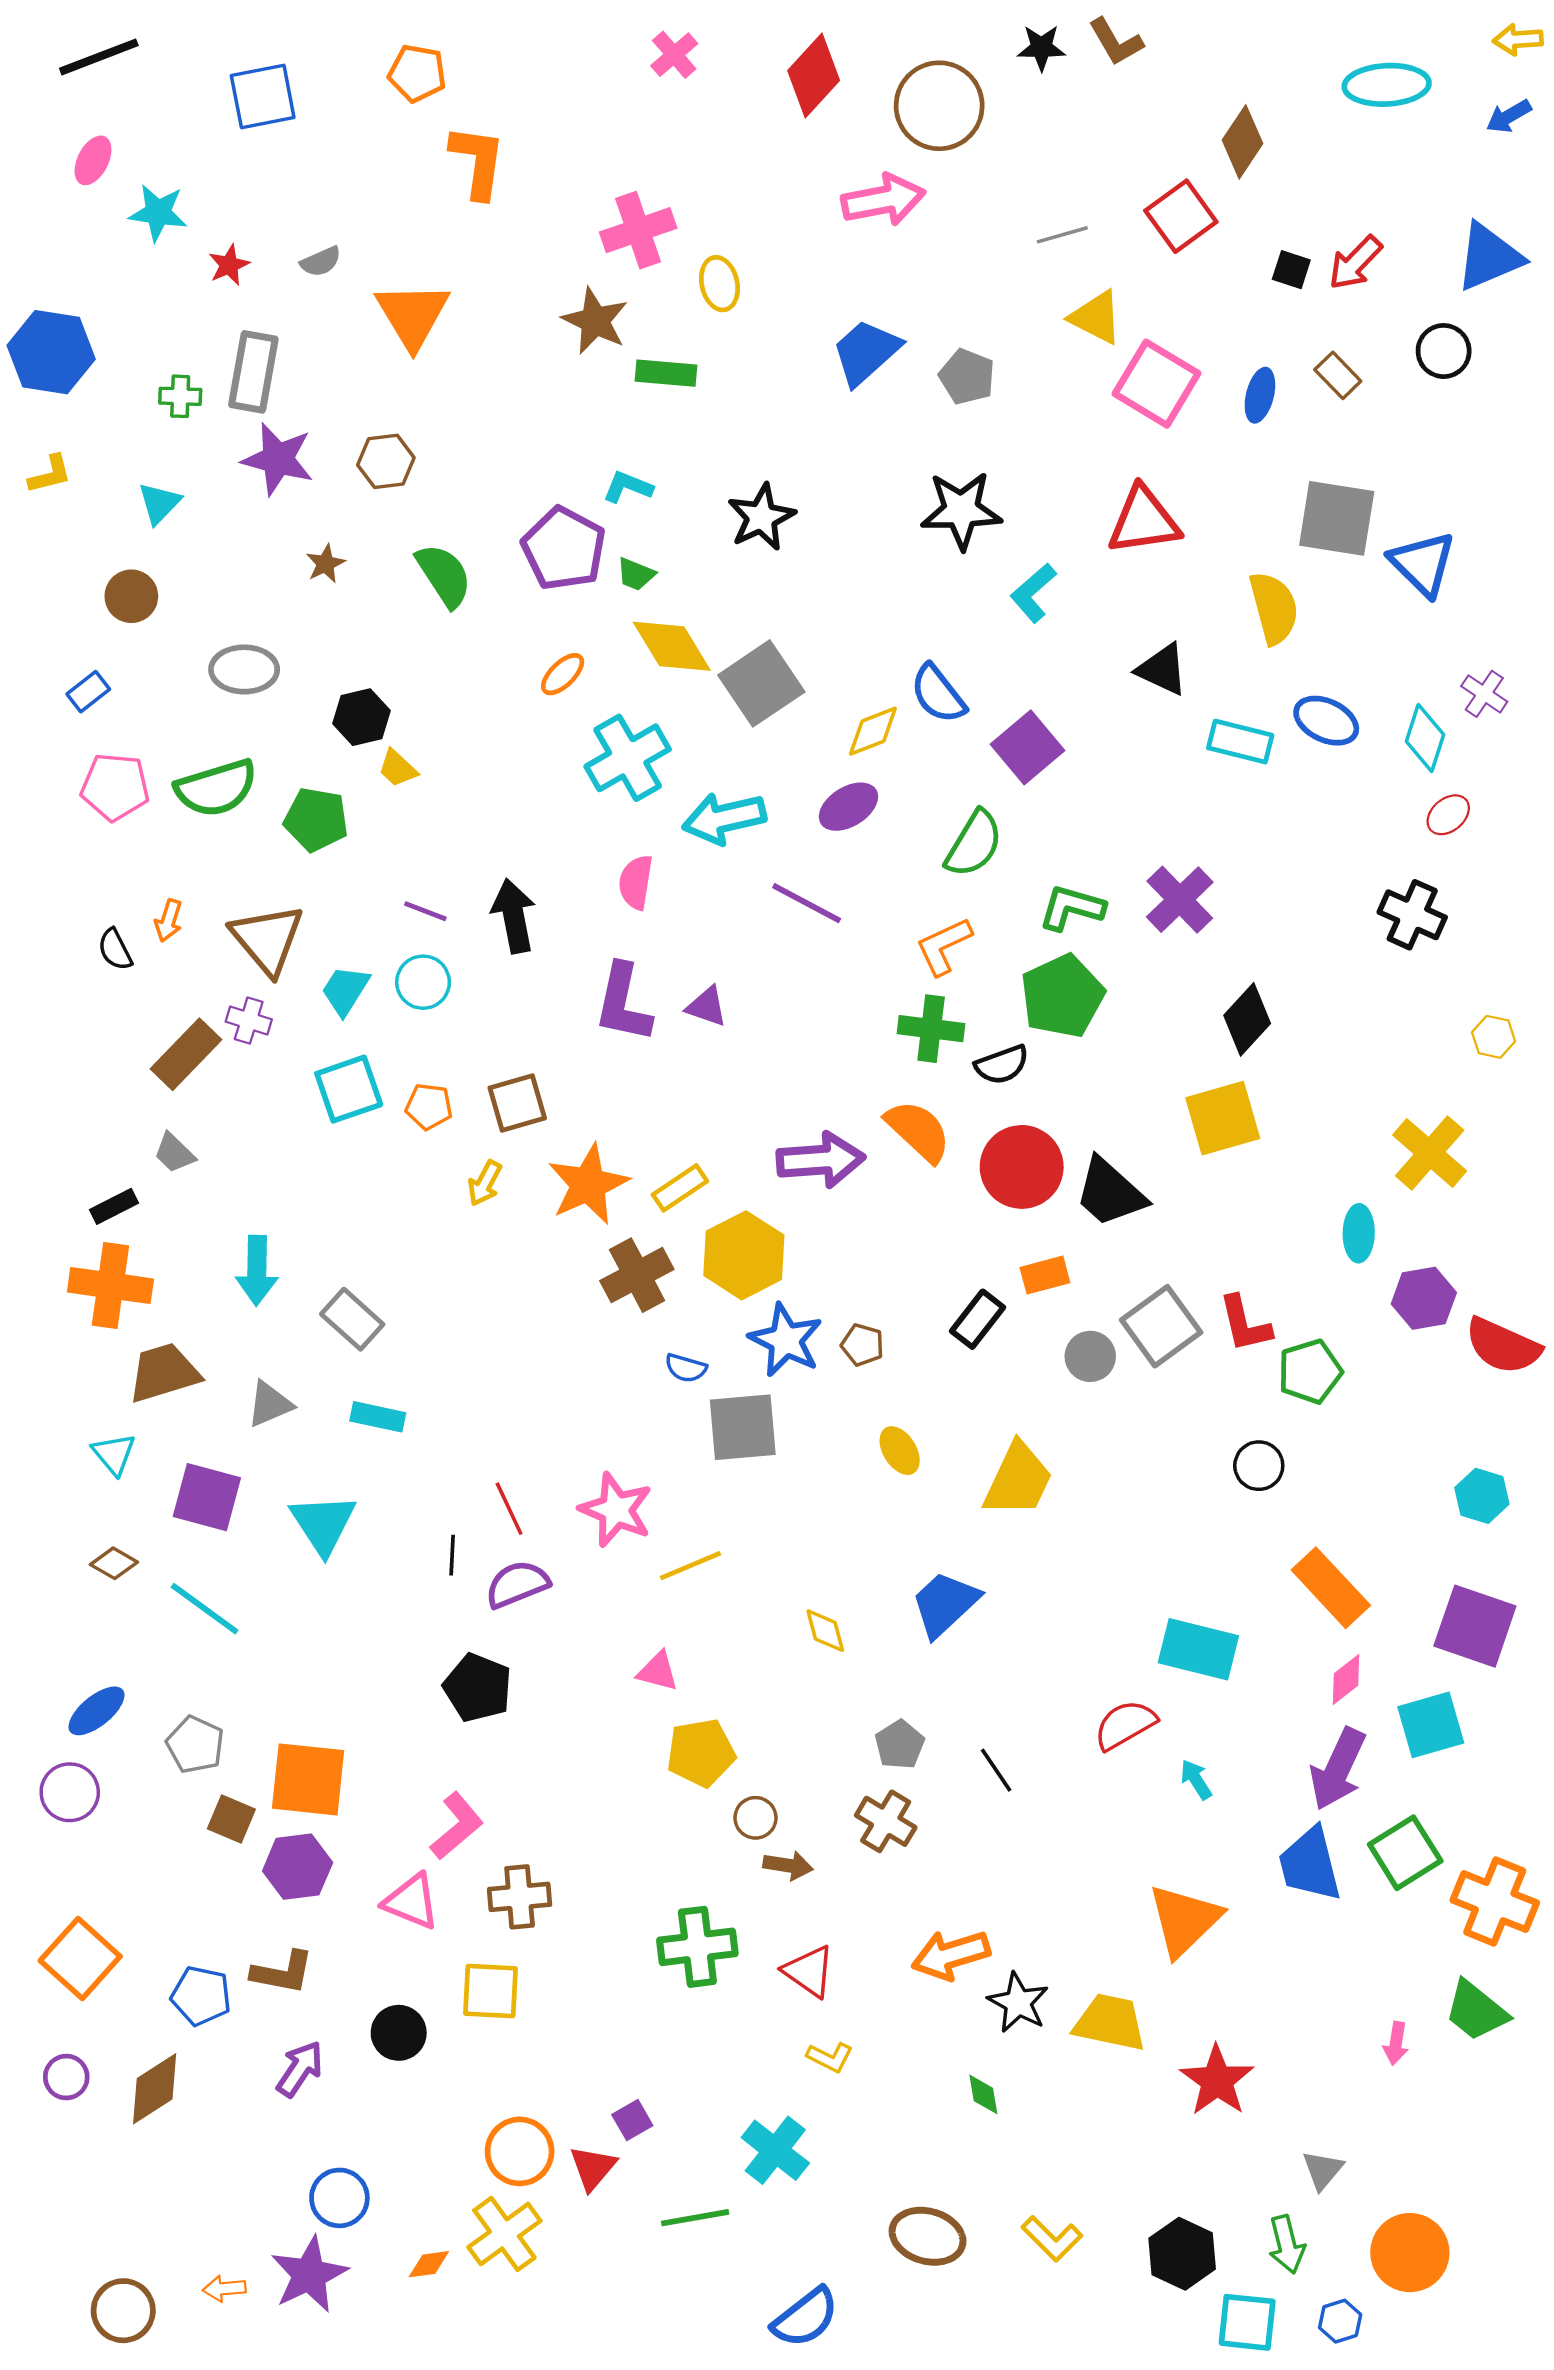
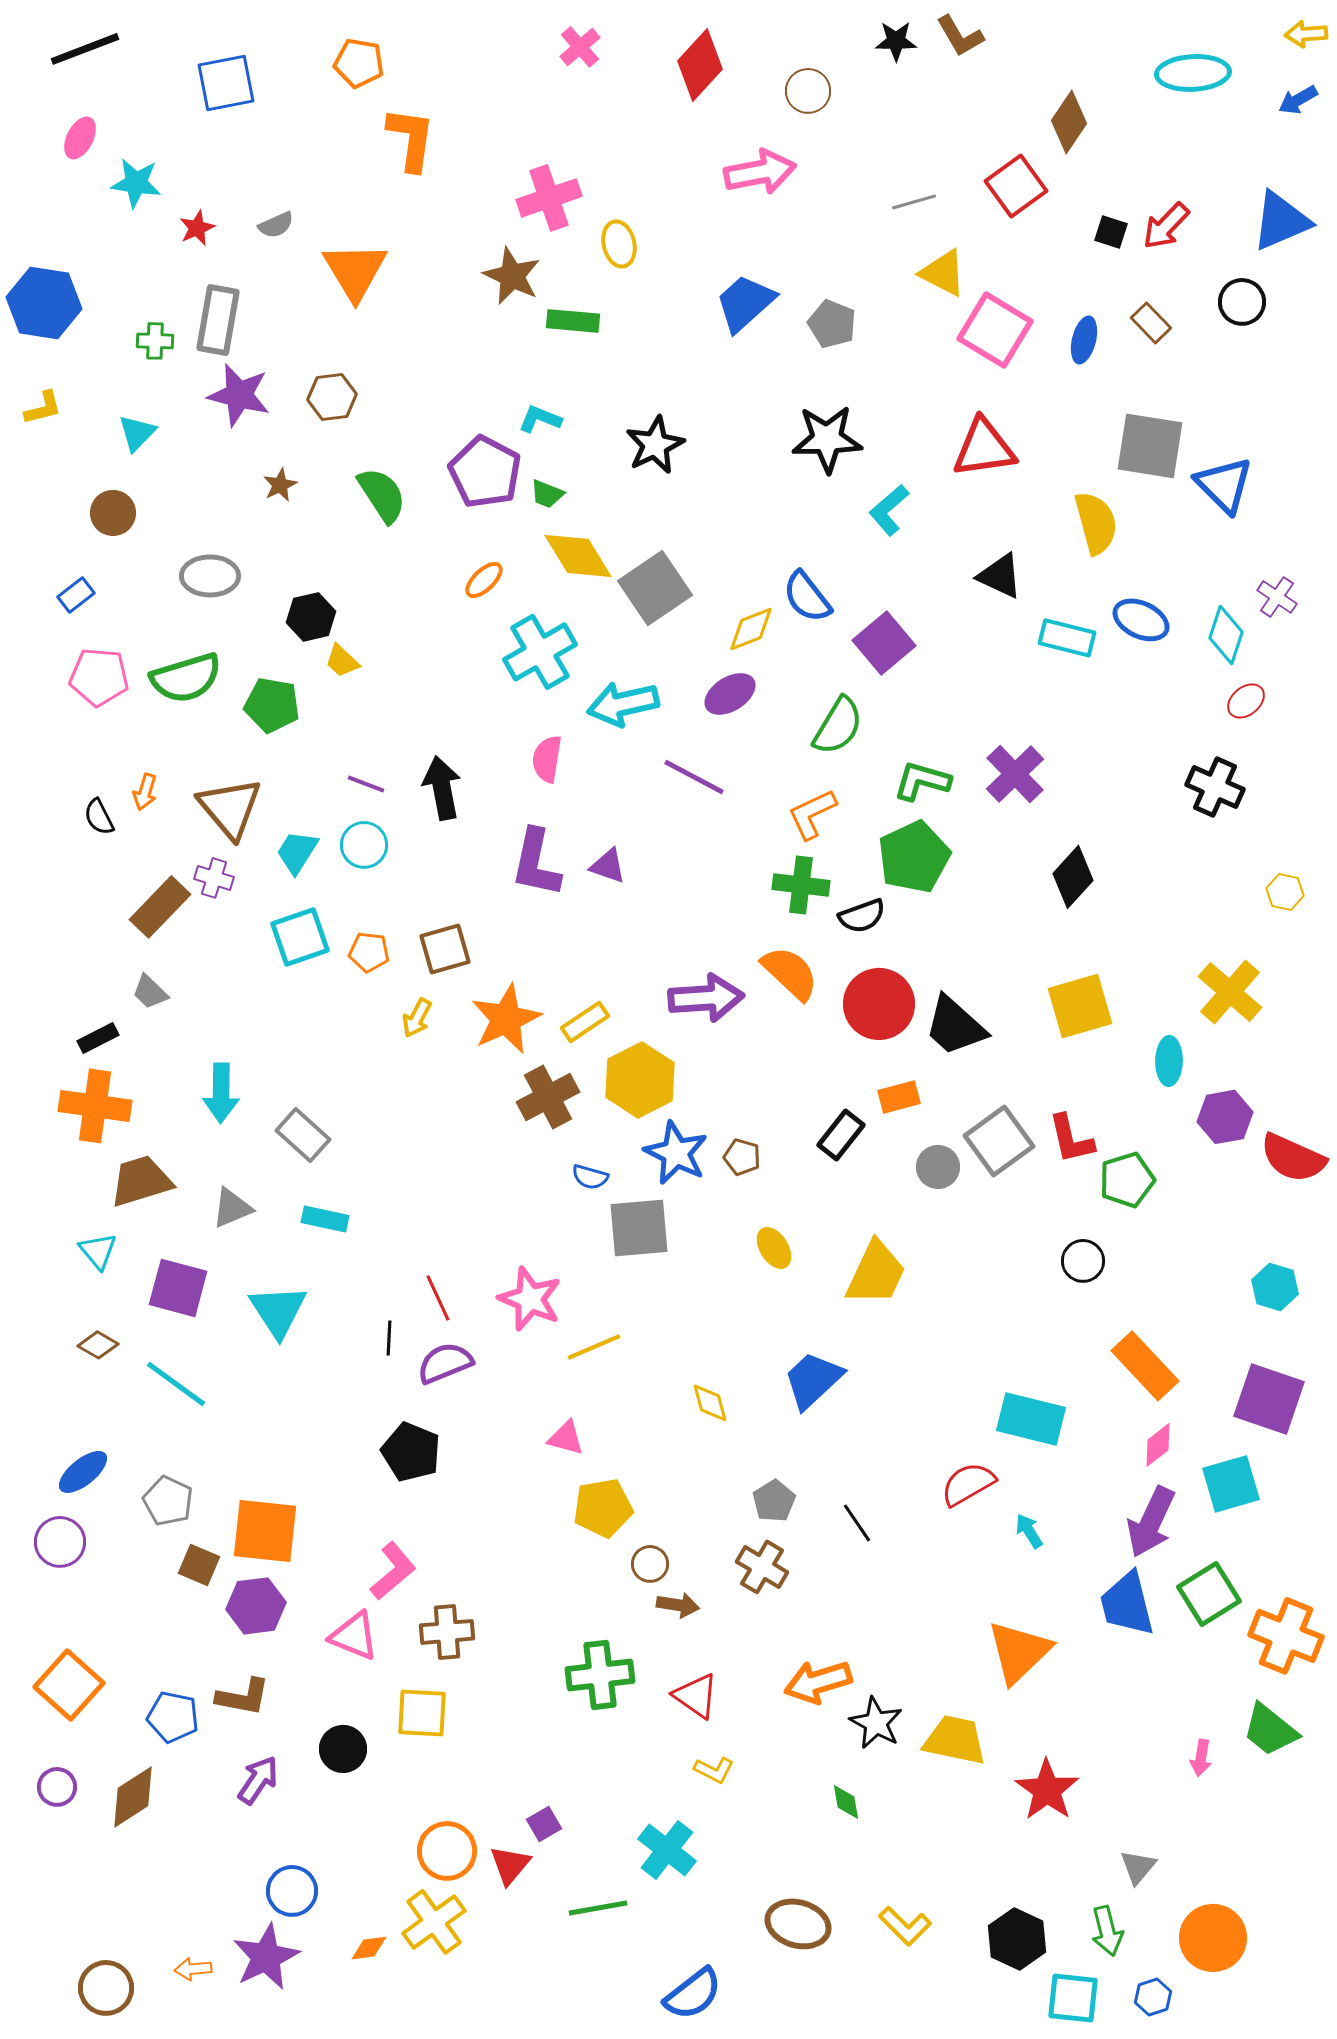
brown circle: (939, 106) -> (808, 91), size x0.6
yellow square: (1223, 1118) -> (1080, 1006), moved

